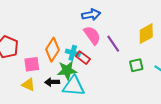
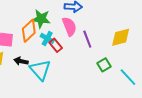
green square: (136, 65) -> (104, 65), turned -32
green star: (67, 70) -> (41, 19), moved
cyan triangle: (74, 86) -> (40, 70), turned 30

